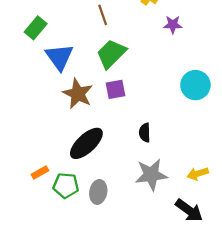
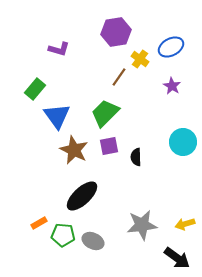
brown line: (103, 15) -> (119, 77), moved, turned 54
purple star: (173, 25) -> (172, 86), moved, turned 30
black semicircle: (145, 133) -> (136, 157), moved
gray ellipse: (98, 192) -> (93, 241), turned -75

